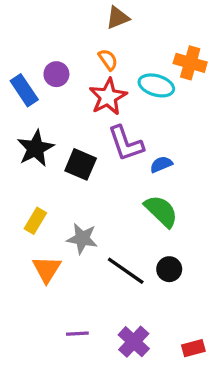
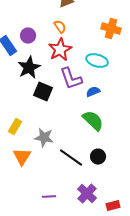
cyan ellipse: (156, 85) -> (97, 61), moved
black star: (35, 148) -> (29, 68), moved
purple line: (77, 334) -> (49, 197), moved
purple cross: (134, 342) -> (87, 194), moved

